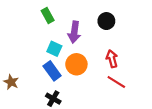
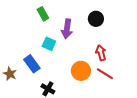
orange circle: (76, 64) -> (81, 71), moved
blue rectangle: (52, 71) -> (32, 64), moved

